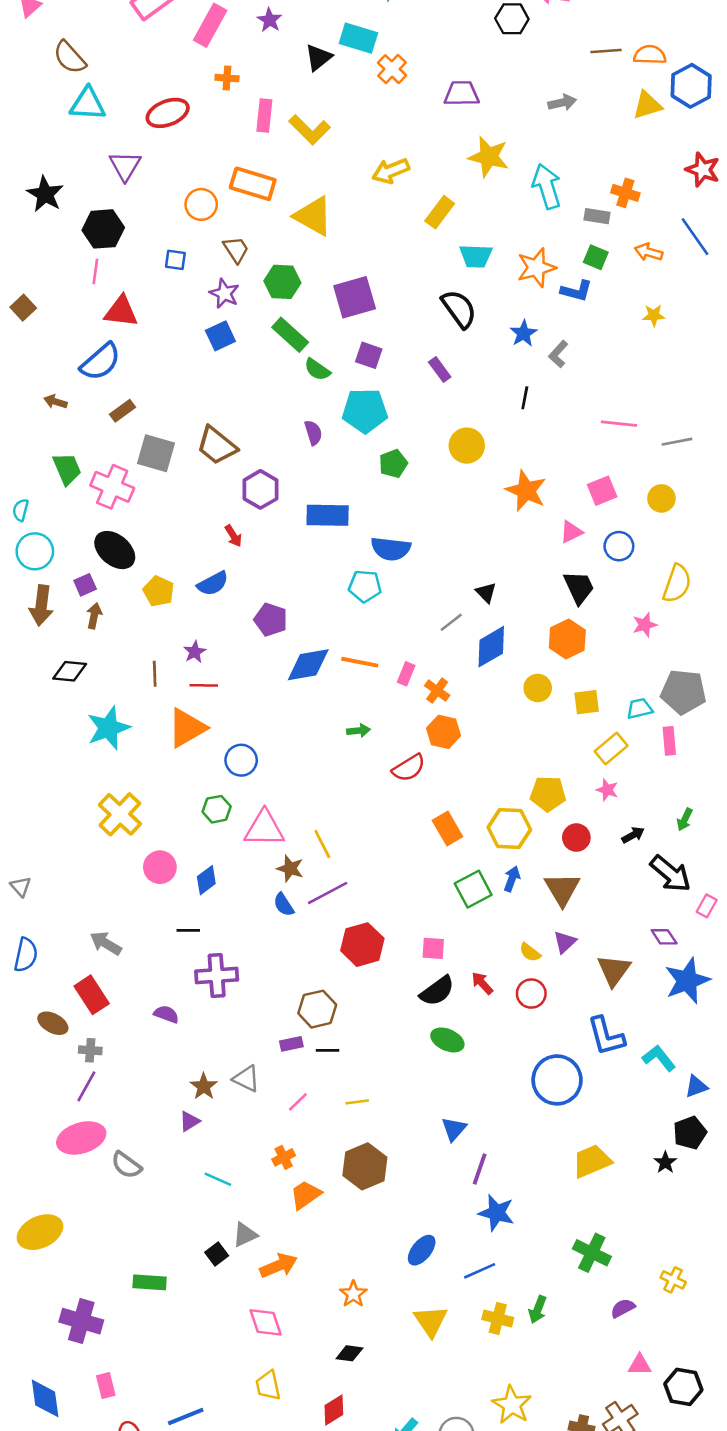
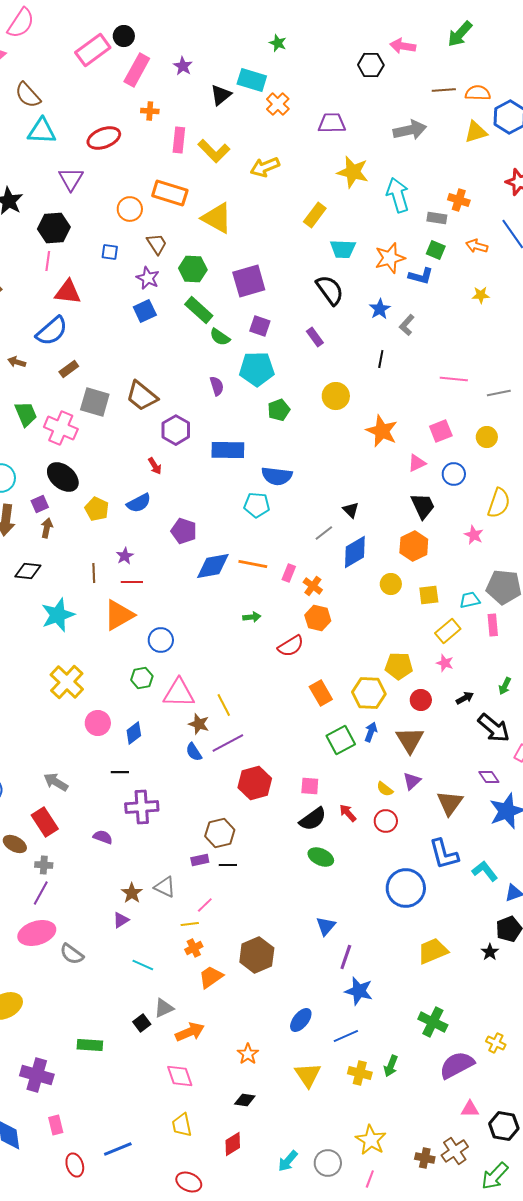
gray arrow: (562, 103) -> (410, 130), size x1.5
yellow arrow: (391, 171) -> (265, 167), moved
pink star: (645, 625) -> (474, 535), turned -30
yellow line: (357, 1102) -> (190, 924), moved
purple semicircle: (623, 1308) -> (457, 1065), size x1.8

